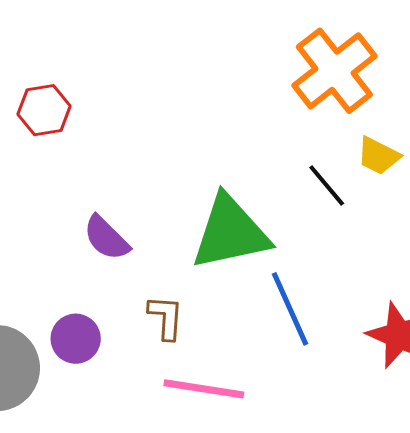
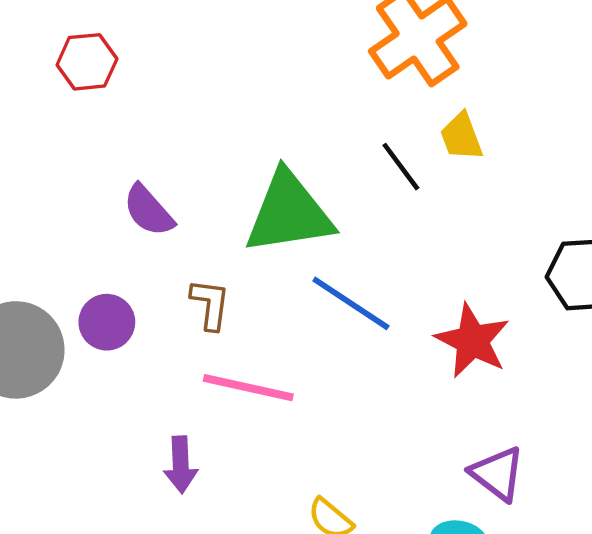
yellow trapezoid: (378, 156) -> (461, 137), turned 39
blue line: (290, 309) -> (351, 303), turned -36

